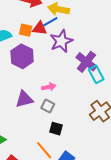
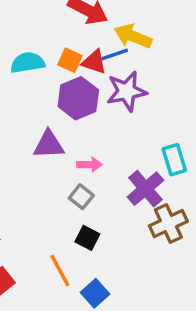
purple hexagon: (22, 56) -> (78, 98), moved
purple cross: (86, 62) -> (145, 189), moved
purple triangle: (24, 99) -> (49, 145), moved

